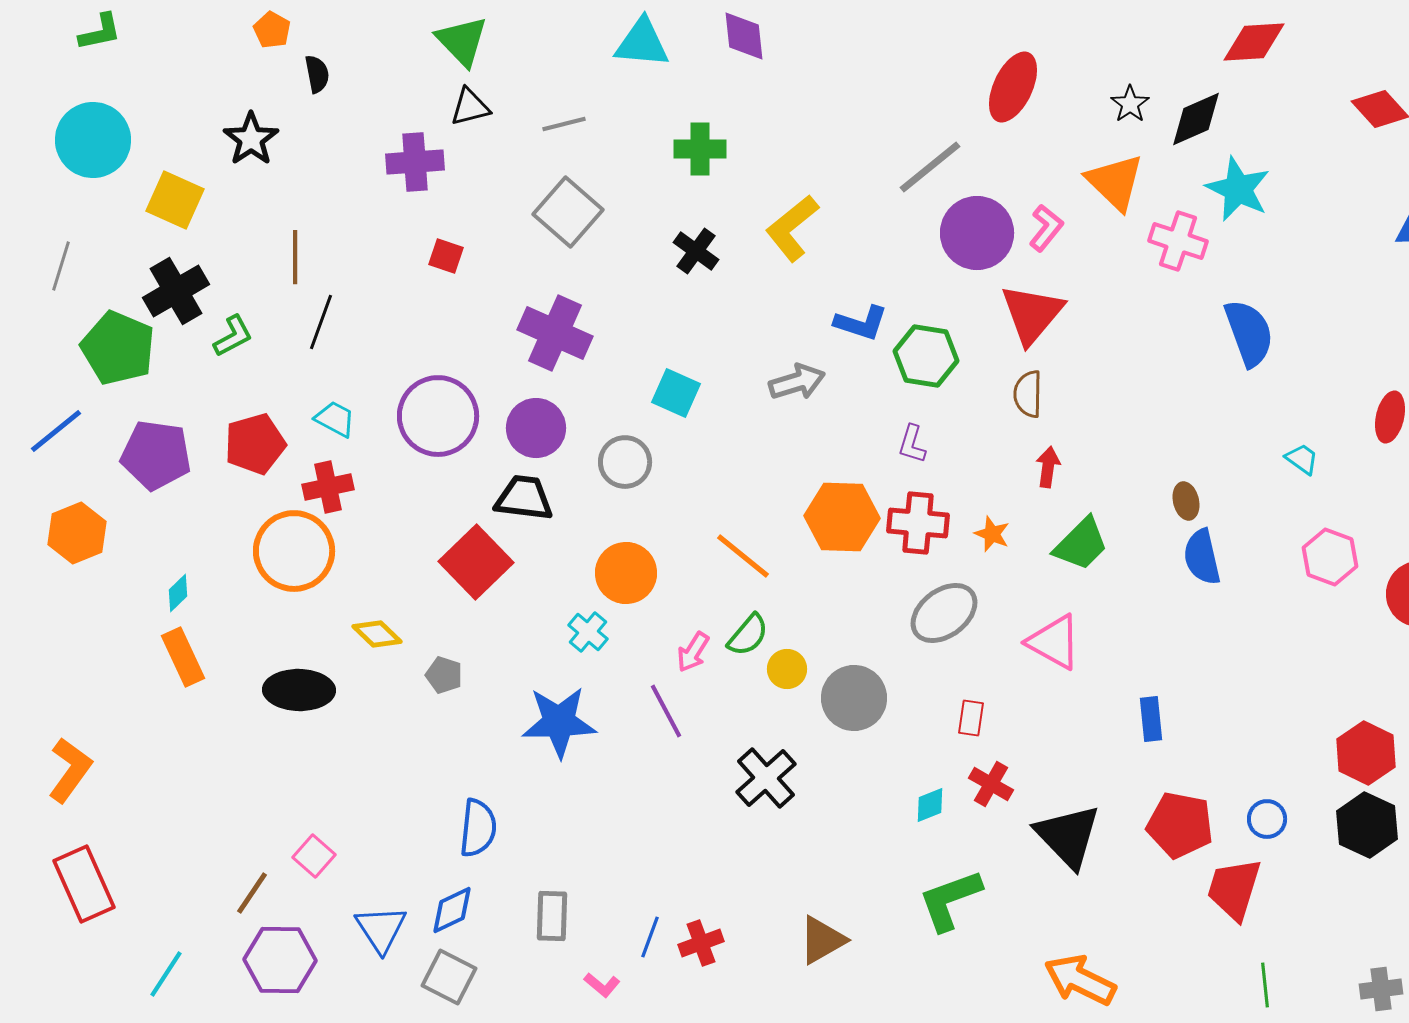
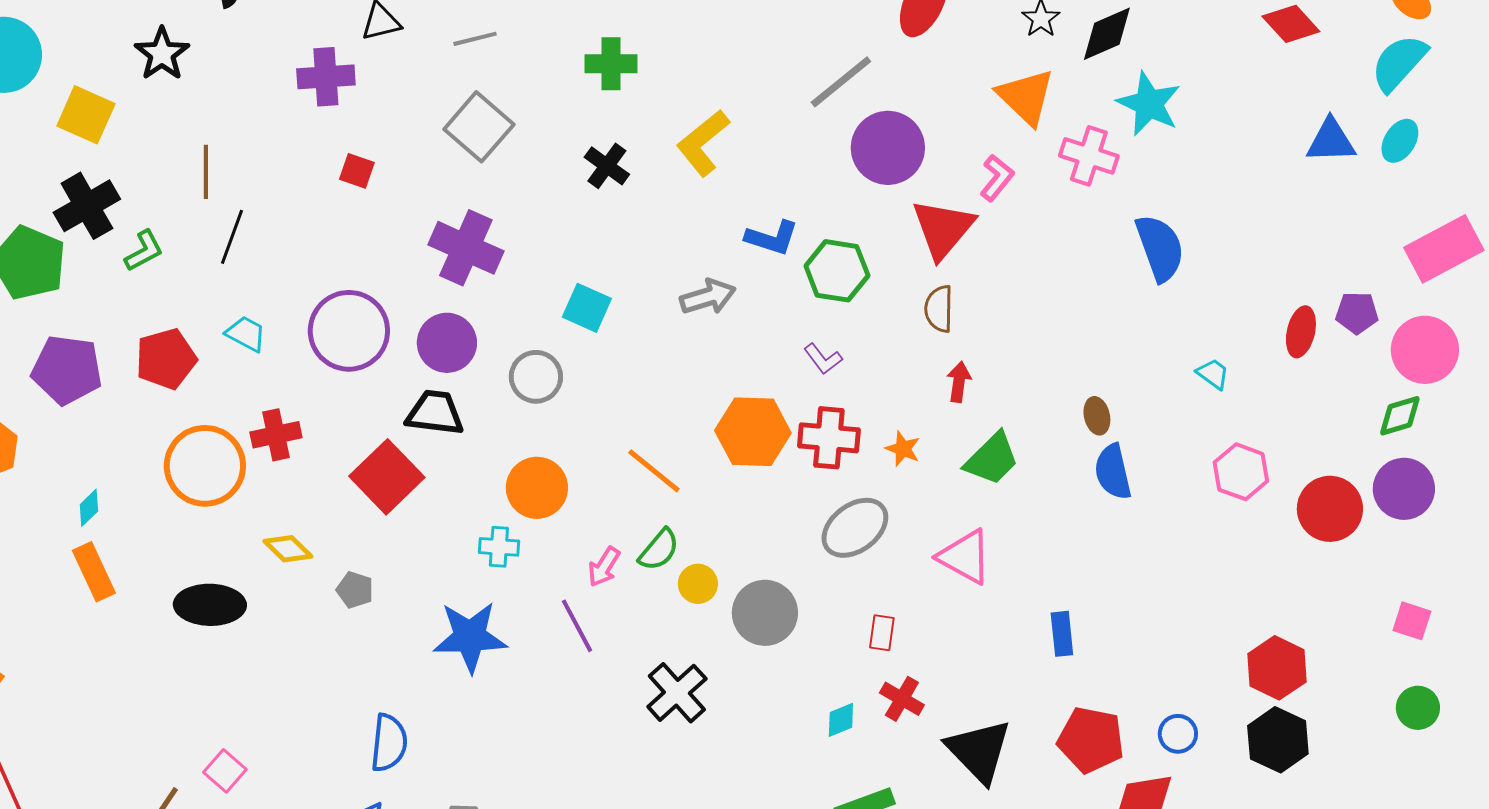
pink L-shape: (1046, 228) -> (997, 178), moved
purple L-shape: (912, 444) -> (823, 359), turned -54
red cross: (328, 487) -> (276, 435), moved
cyan cross: (588, 632) -> (499, 547), turned -36

